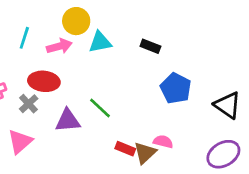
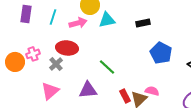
black rectangle: (150, 46) -> (143, 23), turned -32
purple triangle: (68, 121) -> (88, 90), moved
red rectangle: (125, 149) -> (125, 96), turned 40

